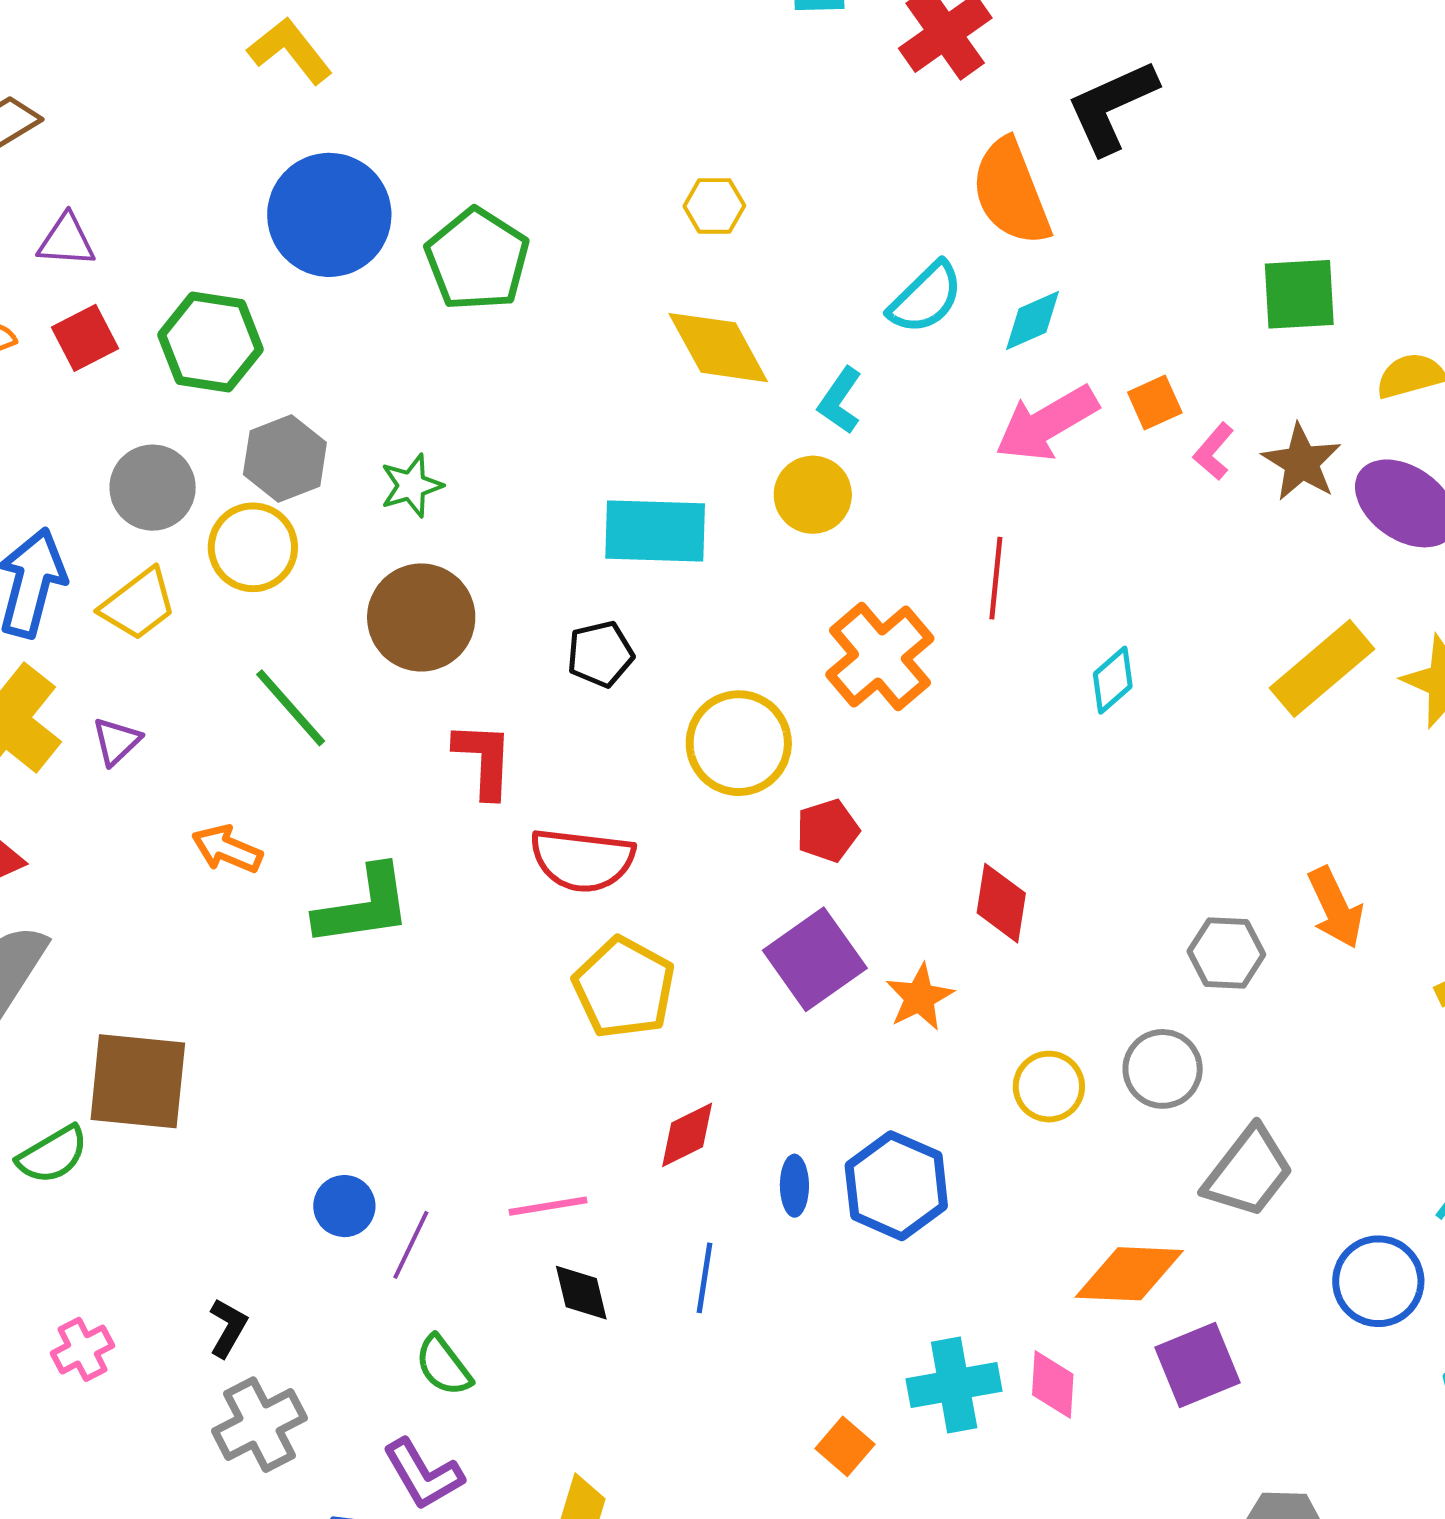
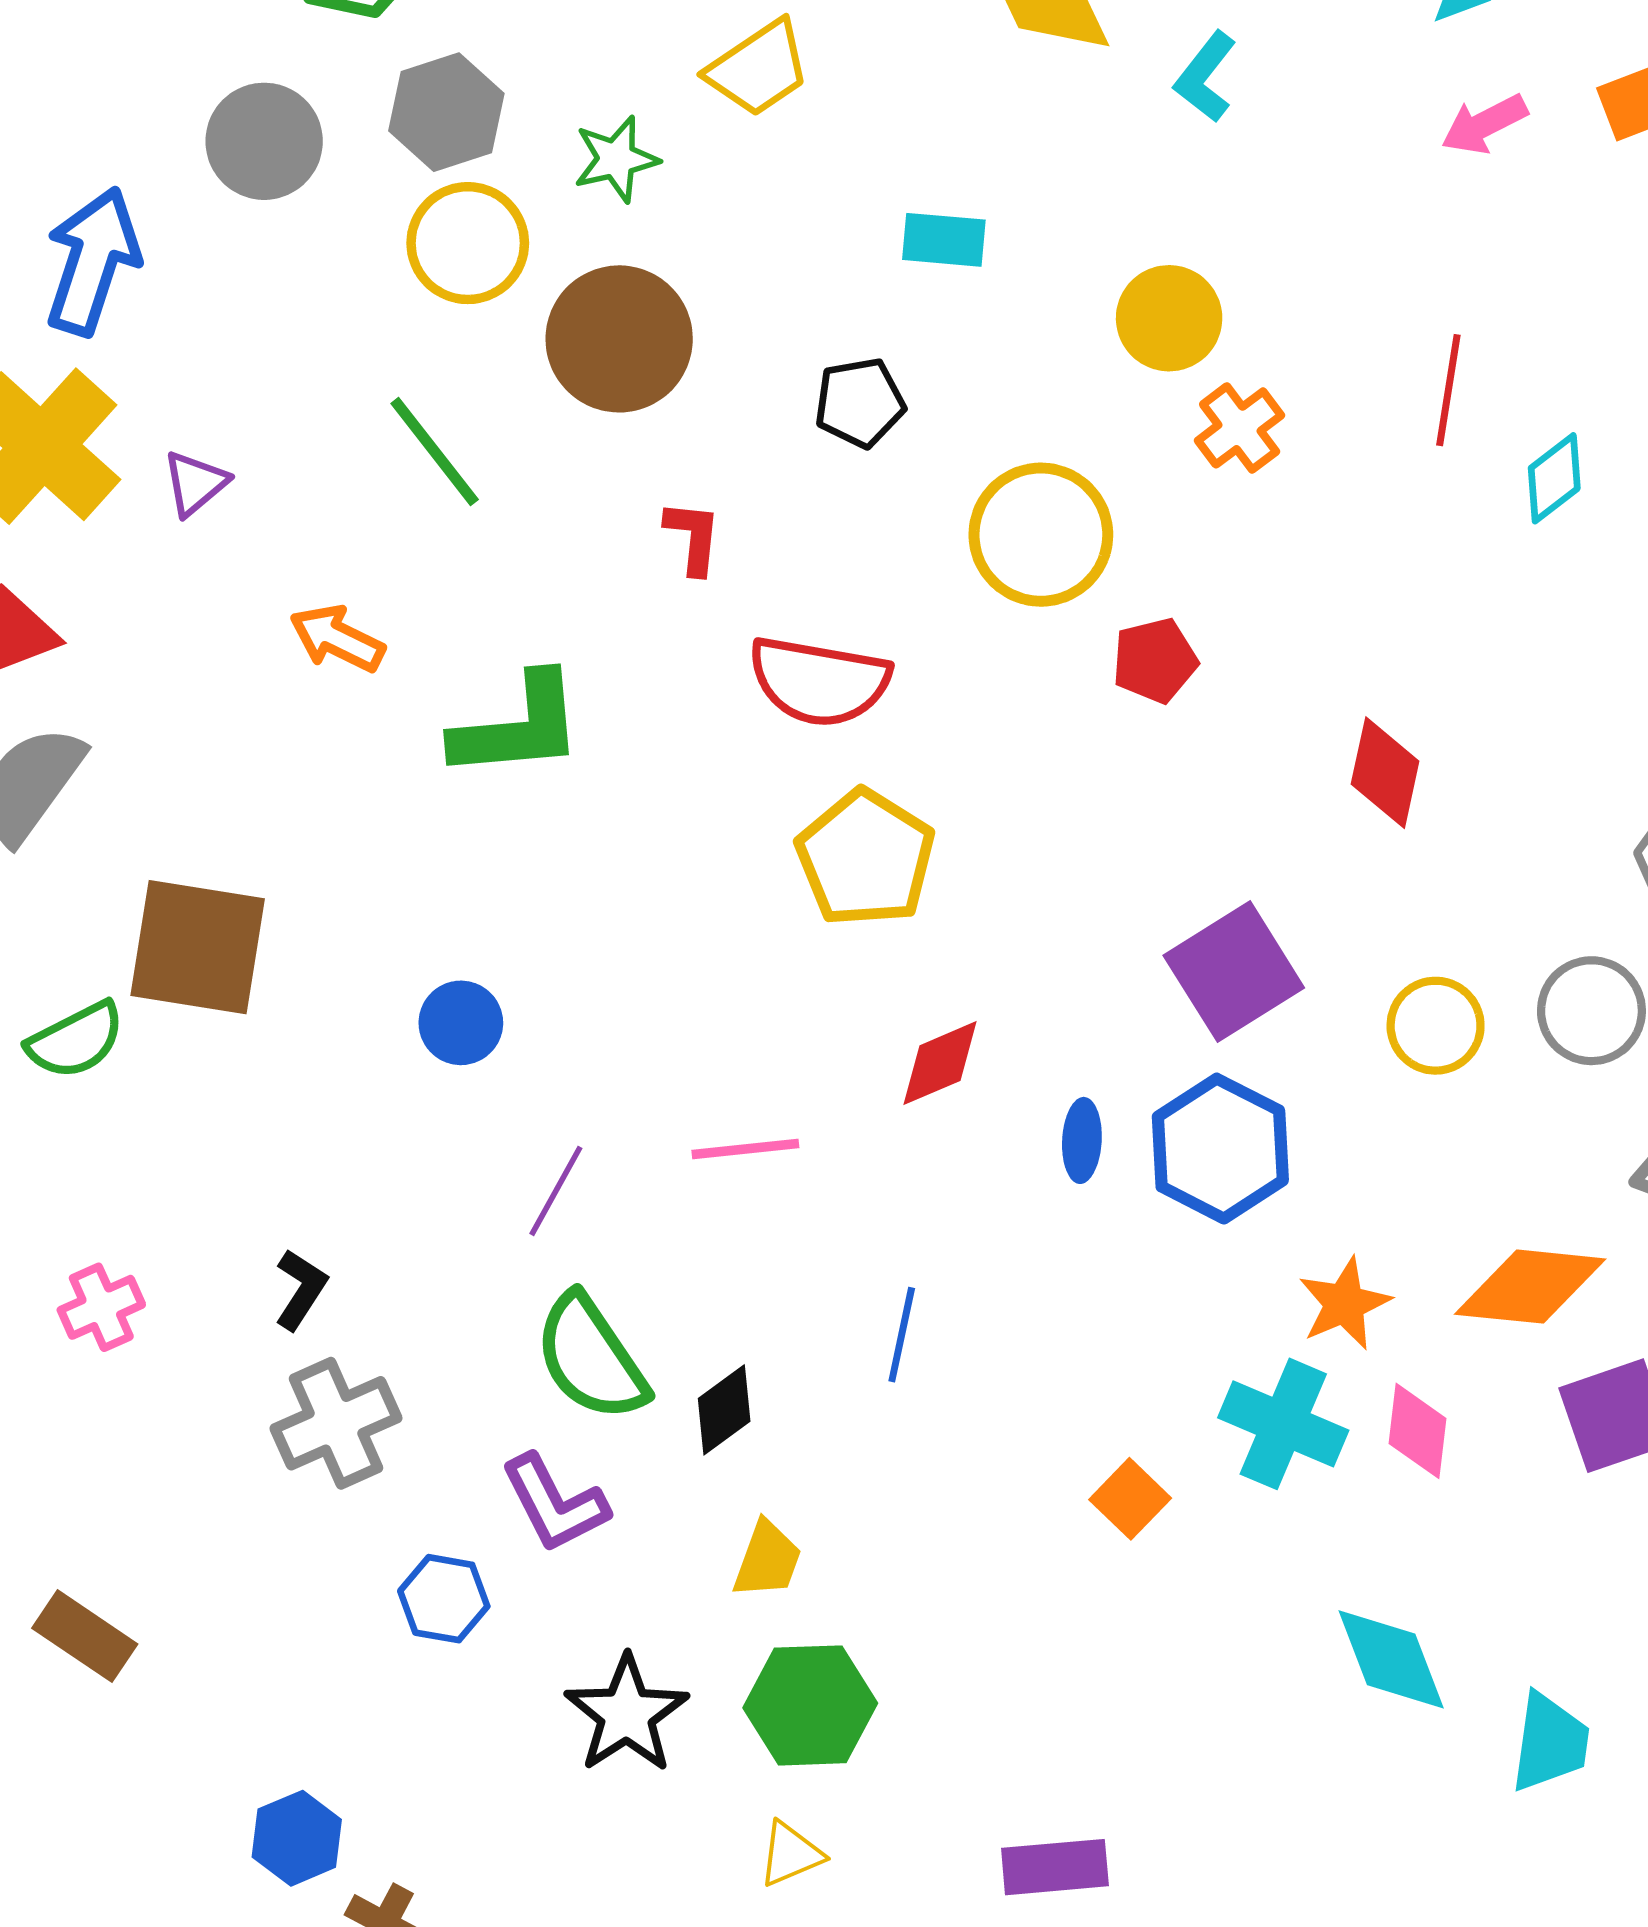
pink arrow: (1047, 423) -> (1484, 124), size x0.6
yellow circle: (813, 495) -> (1169, 318), moved
cyan rectangle: (655, 531) -> (944, 240), size x0.6
yellow circle: (253, 547) -> (468, 243), moved
red line: (996, 578) -> (1448, 390), moved
yellow trapezoid: (138, 604) -> (759, 69), moved
orange cross: (880, 657) -> (1240, 428), size x0.6
red L-shape: (484, 760) -> (693, 537), size x0.7
purple square: (815, 959) -> (1234, 972), moved
orange star: (920, 997) -> (1344, 1304), moved
blue circle: (344, 1206) -> (461, 1023), moved
blue line: (704, 1278) -> (902, 1335), moved
black diamond: (581, 1293) -> (724, 1410), moved, turned 64
green semicircle: (443, 1366) -> (591, 1358), size x1.5
cyan cross: (954, 1385) -> (1283, 1424), turned 30

